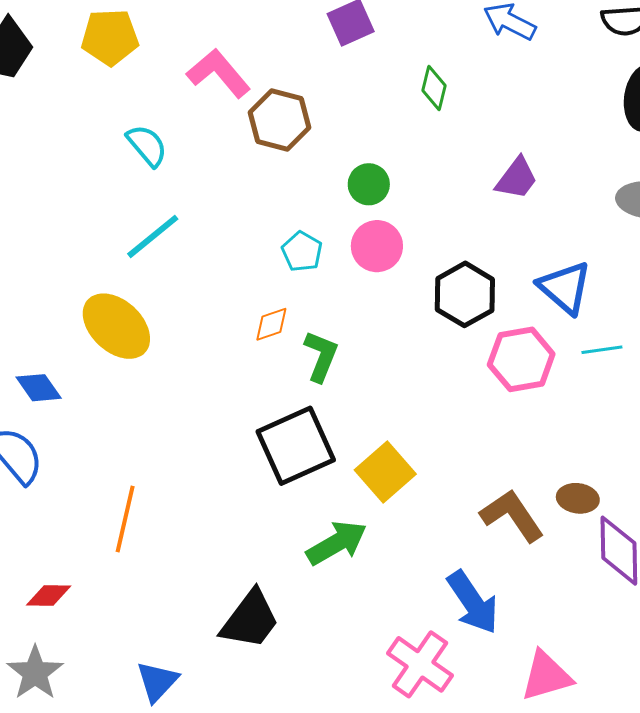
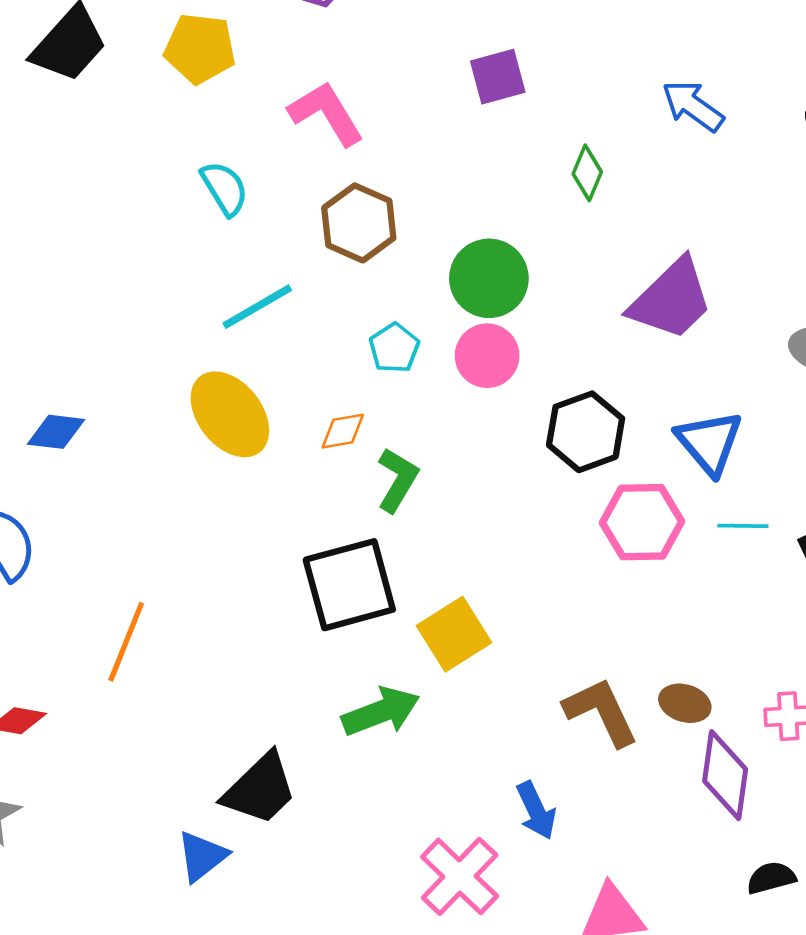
brown hexagon: (280, 120) -> (359, 223), moved
purple trapezoid: (517, 178) -> (671, 300), size x1.6
green circle: (369, 184) -> (489, 278), size x1.5
cyan line: (153, 236) -> (257, 307), moved
yellow ellipse: (116, 326) -> (230, 414), moved
blue diamond: (39, 388) -> (56, 432), moved, turned -57
blue arrow: (473, 602) -> (536, 811), size x0.7
blue triangle: (157, 681) -> (202, 856), moved

